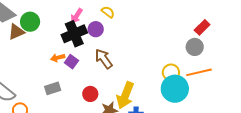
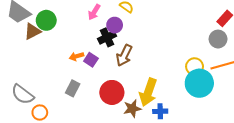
black cross: (74, 34) -> (107, 37), moved, size x0.7
brown arrow: (104, 59) -> (124, 55), turned -115
gray rectangle: (53, 88) -> (73, 88), turned -42
red circle: (90, 94) -> (112, 92), size x1.5

